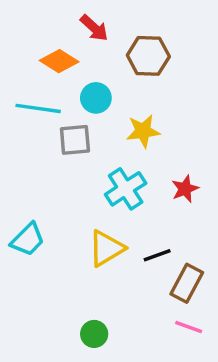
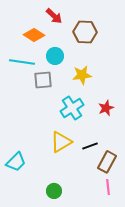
cyan trapezoid: (28, 240) -> (16, 162), moved
pink line: (189, 327) -> (108, 187), turned 63

